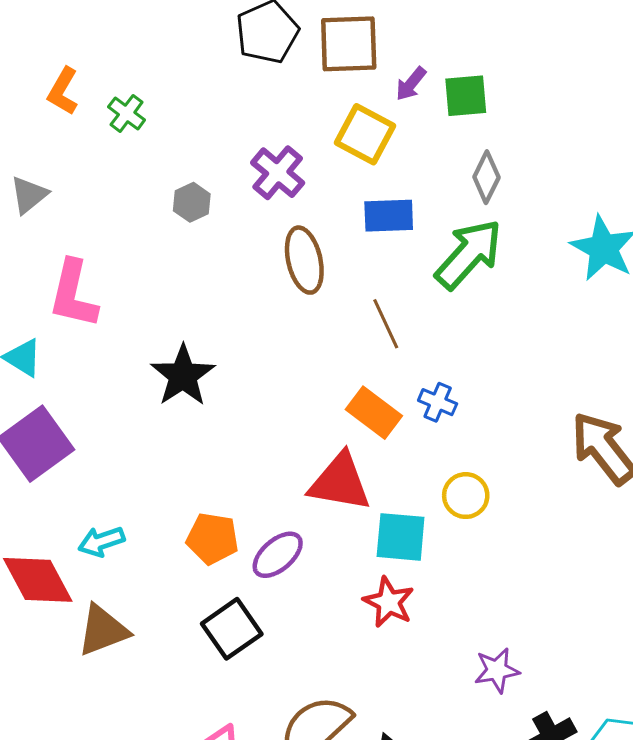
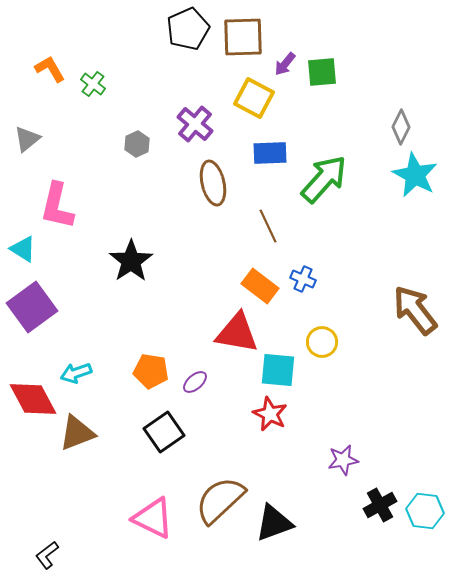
orange L-shape: (63, 91) -> (50, 69), turned 120
gray diamond: (486, 177) -> (401, 127), moved
purple ellipse: (278, 555) -> (195, 382), size x0.7

